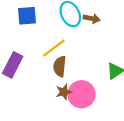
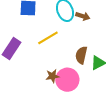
brown semicircle: (60, 66) -> (81, 55), moved

